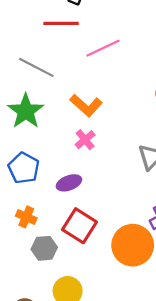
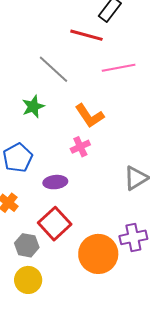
green star: (26, 111) -> (33, 107), size x0.7
gray hexagon: (44, 248) -> (27, 245), moved

